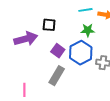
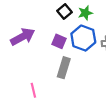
black square: (49, 25) -> (65, 11), moved, turned -32

